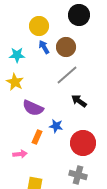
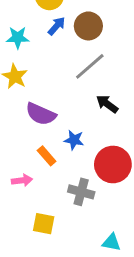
blue arrow: (44, 47) -> (57, 26), turned 72
orange rectangle: (37, 137) -> (47, 156), turned -64
gray cross: (78, 175) -> (81, 192), moved

